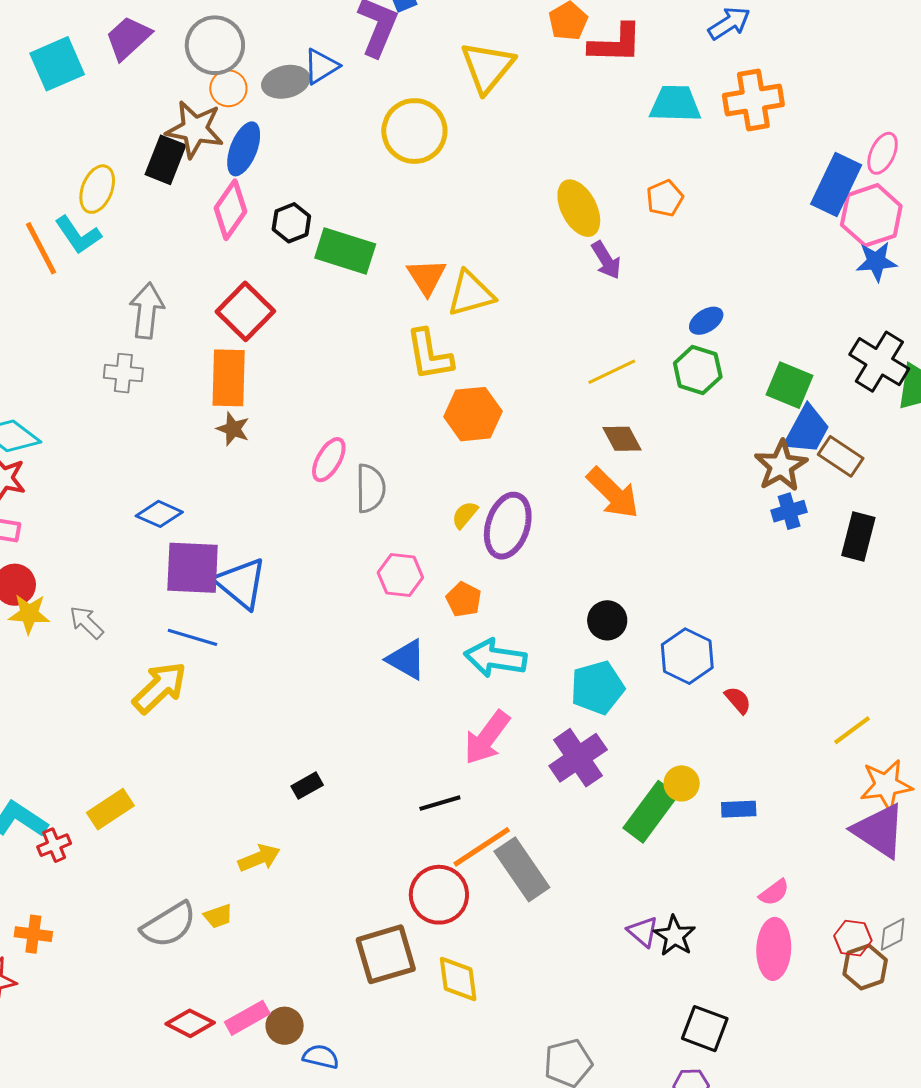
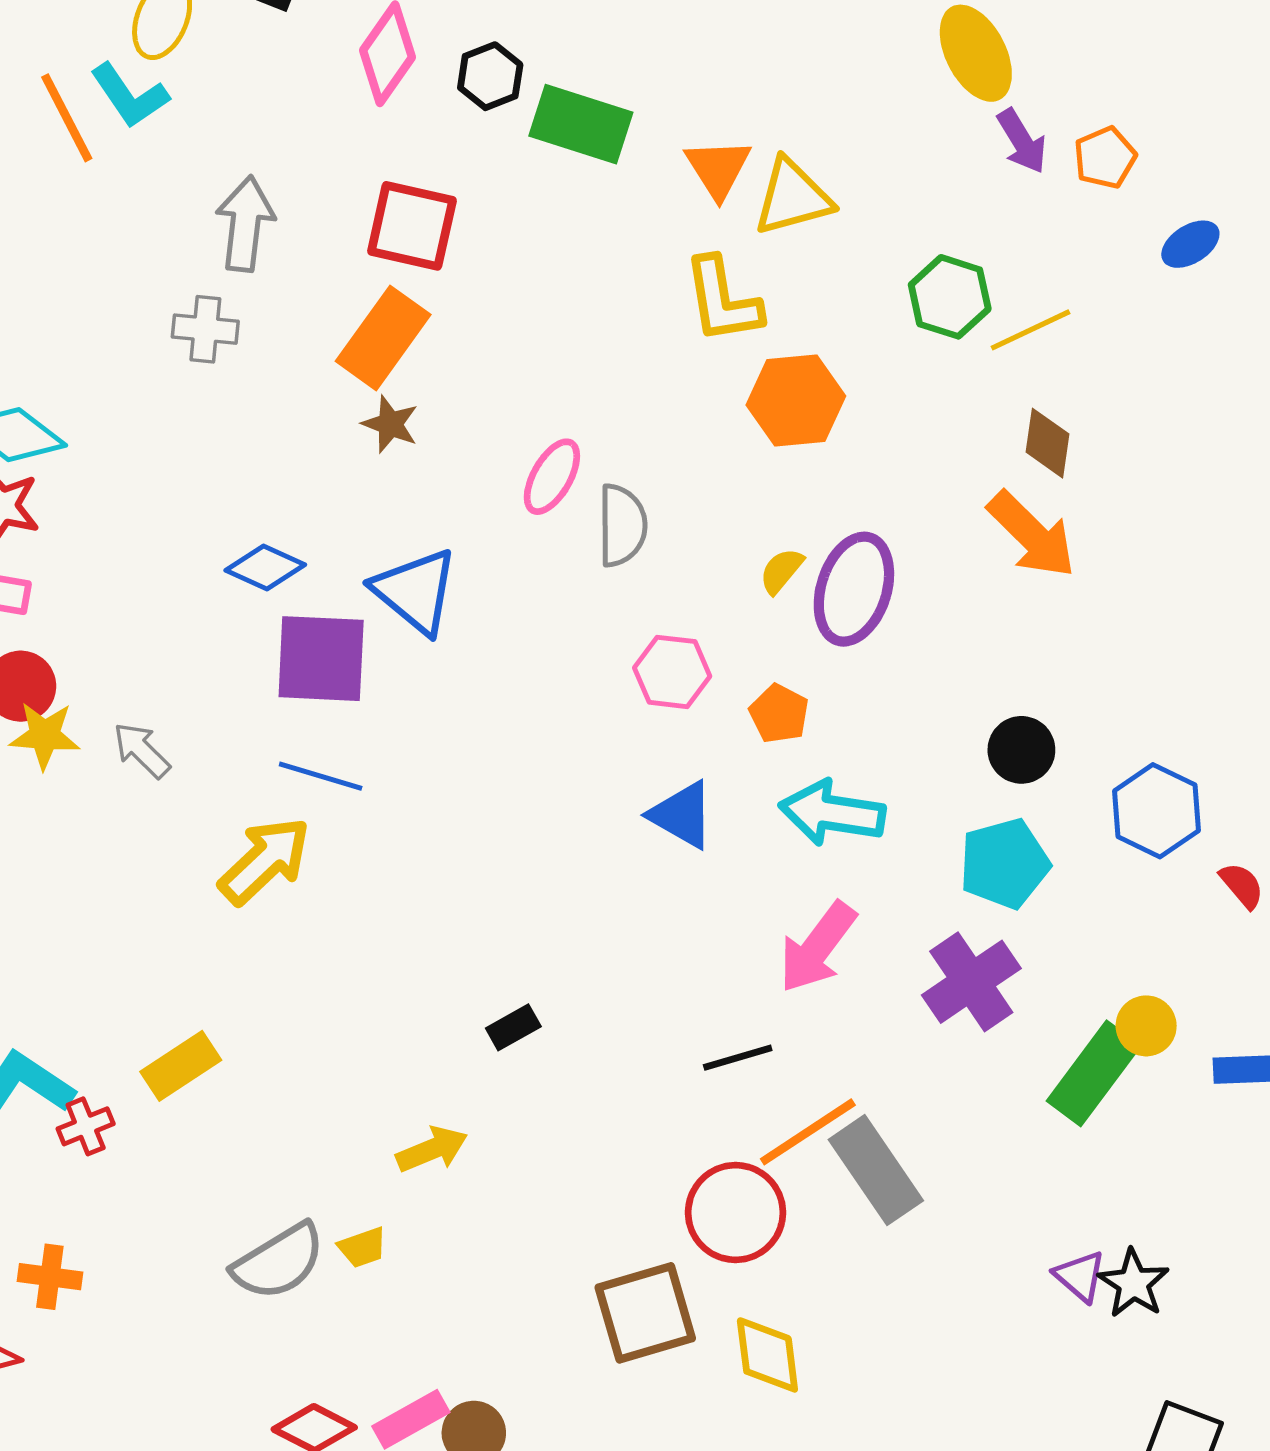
orange pentagon: (665, 198) -> (1105, 158), moved
red square: (245, 311) -> (412, 226), turned -32
green hexagon: (698, 370) -> (950, 297), moved
orange rectangle: (229, 378) -> (383, 338), turned 34
brown diamond: (622, 439) -> (1048, 443), turned 36
blue triangle: (241, 583) -> (415, 591), moved

